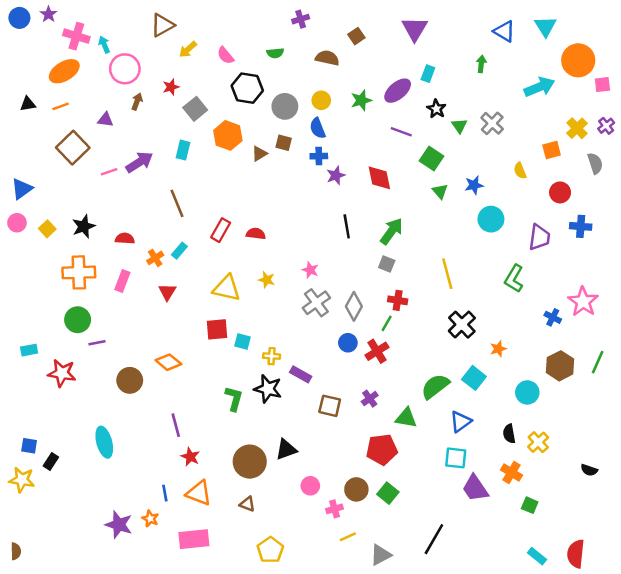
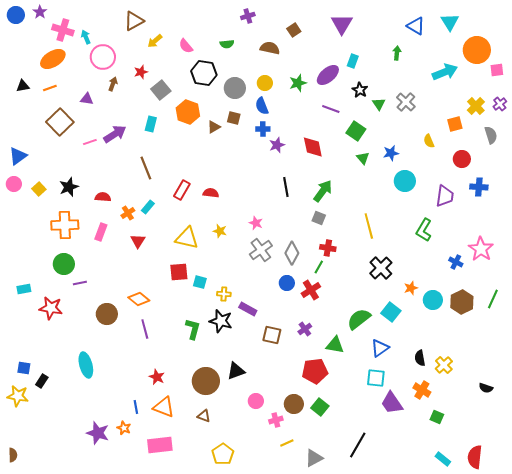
cyan circle: (527, 392) -> (433, 300), moved
purple line: (176, 425) -> (145, 329), moved

